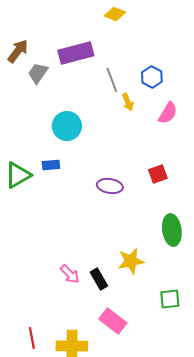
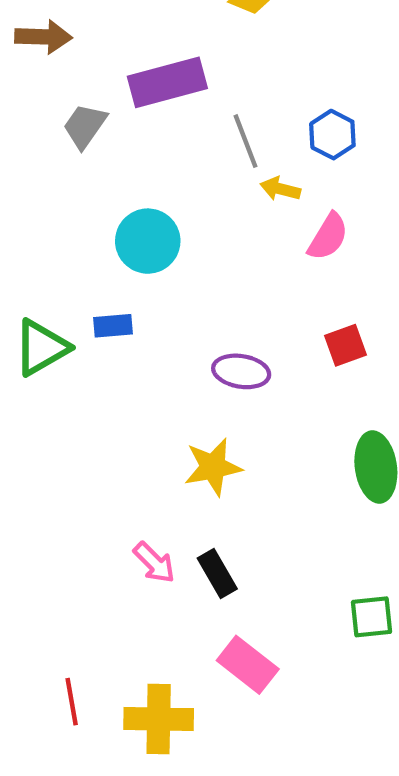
brown arrow: (18, 51) -> (43, 37), moved, turned 55
yellow arrow: (128, 102) -> (280, 189), turned 126
pink semicircle: (168, 113) -> (328, 237), moved
yellow star: (131, 261) -> (213, 467), moved

